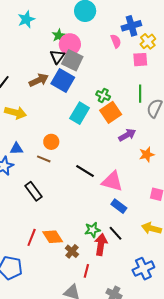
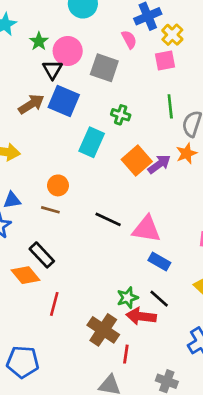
green star: (59, 36) -> (39, 41), moved
gray square: (72, 60) -> (104, 68), moved
orange square: (111, 112) -> (137, 160), moved
orange star: (147, 154) -> (186, 153), moved
red line: (32, 237) -> (54, 304), moved
orange diamond: (53, 237) -> (25, 275), moved
red arrow: (101, 245) -> (141, 316), turned -85
brown cross: (72, 251) -> (103, 330), size x1.6

